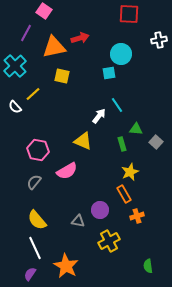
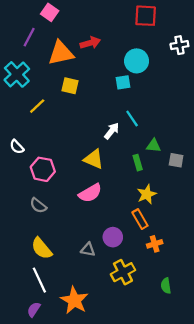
white semicircle: (15, 107) -> (17, 147), moved
gray square: (156, 142) -> (176, 160), turned -32
pink semicircle: (67, 171) -> (90, 193), moved
gray semicircle: (34, 182) -> (38, 205), turned -91
green semicircle: (148, 266) -> (166, 286), moved

